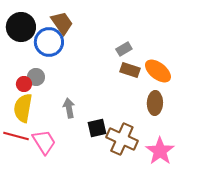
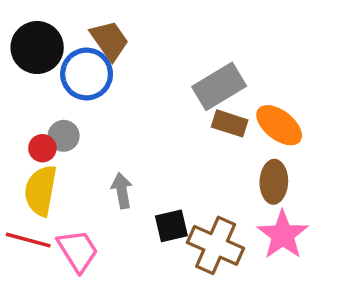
gray rectangle: (124, 49) -> (219, 86), size x1.8
pink star: (160, 151) -> (283, 235), moved

